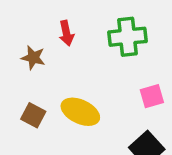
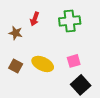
red arrow: (66, 33) -> (35, 19), turned 32
pink square: (152, 96) -> (74, 61), moved

